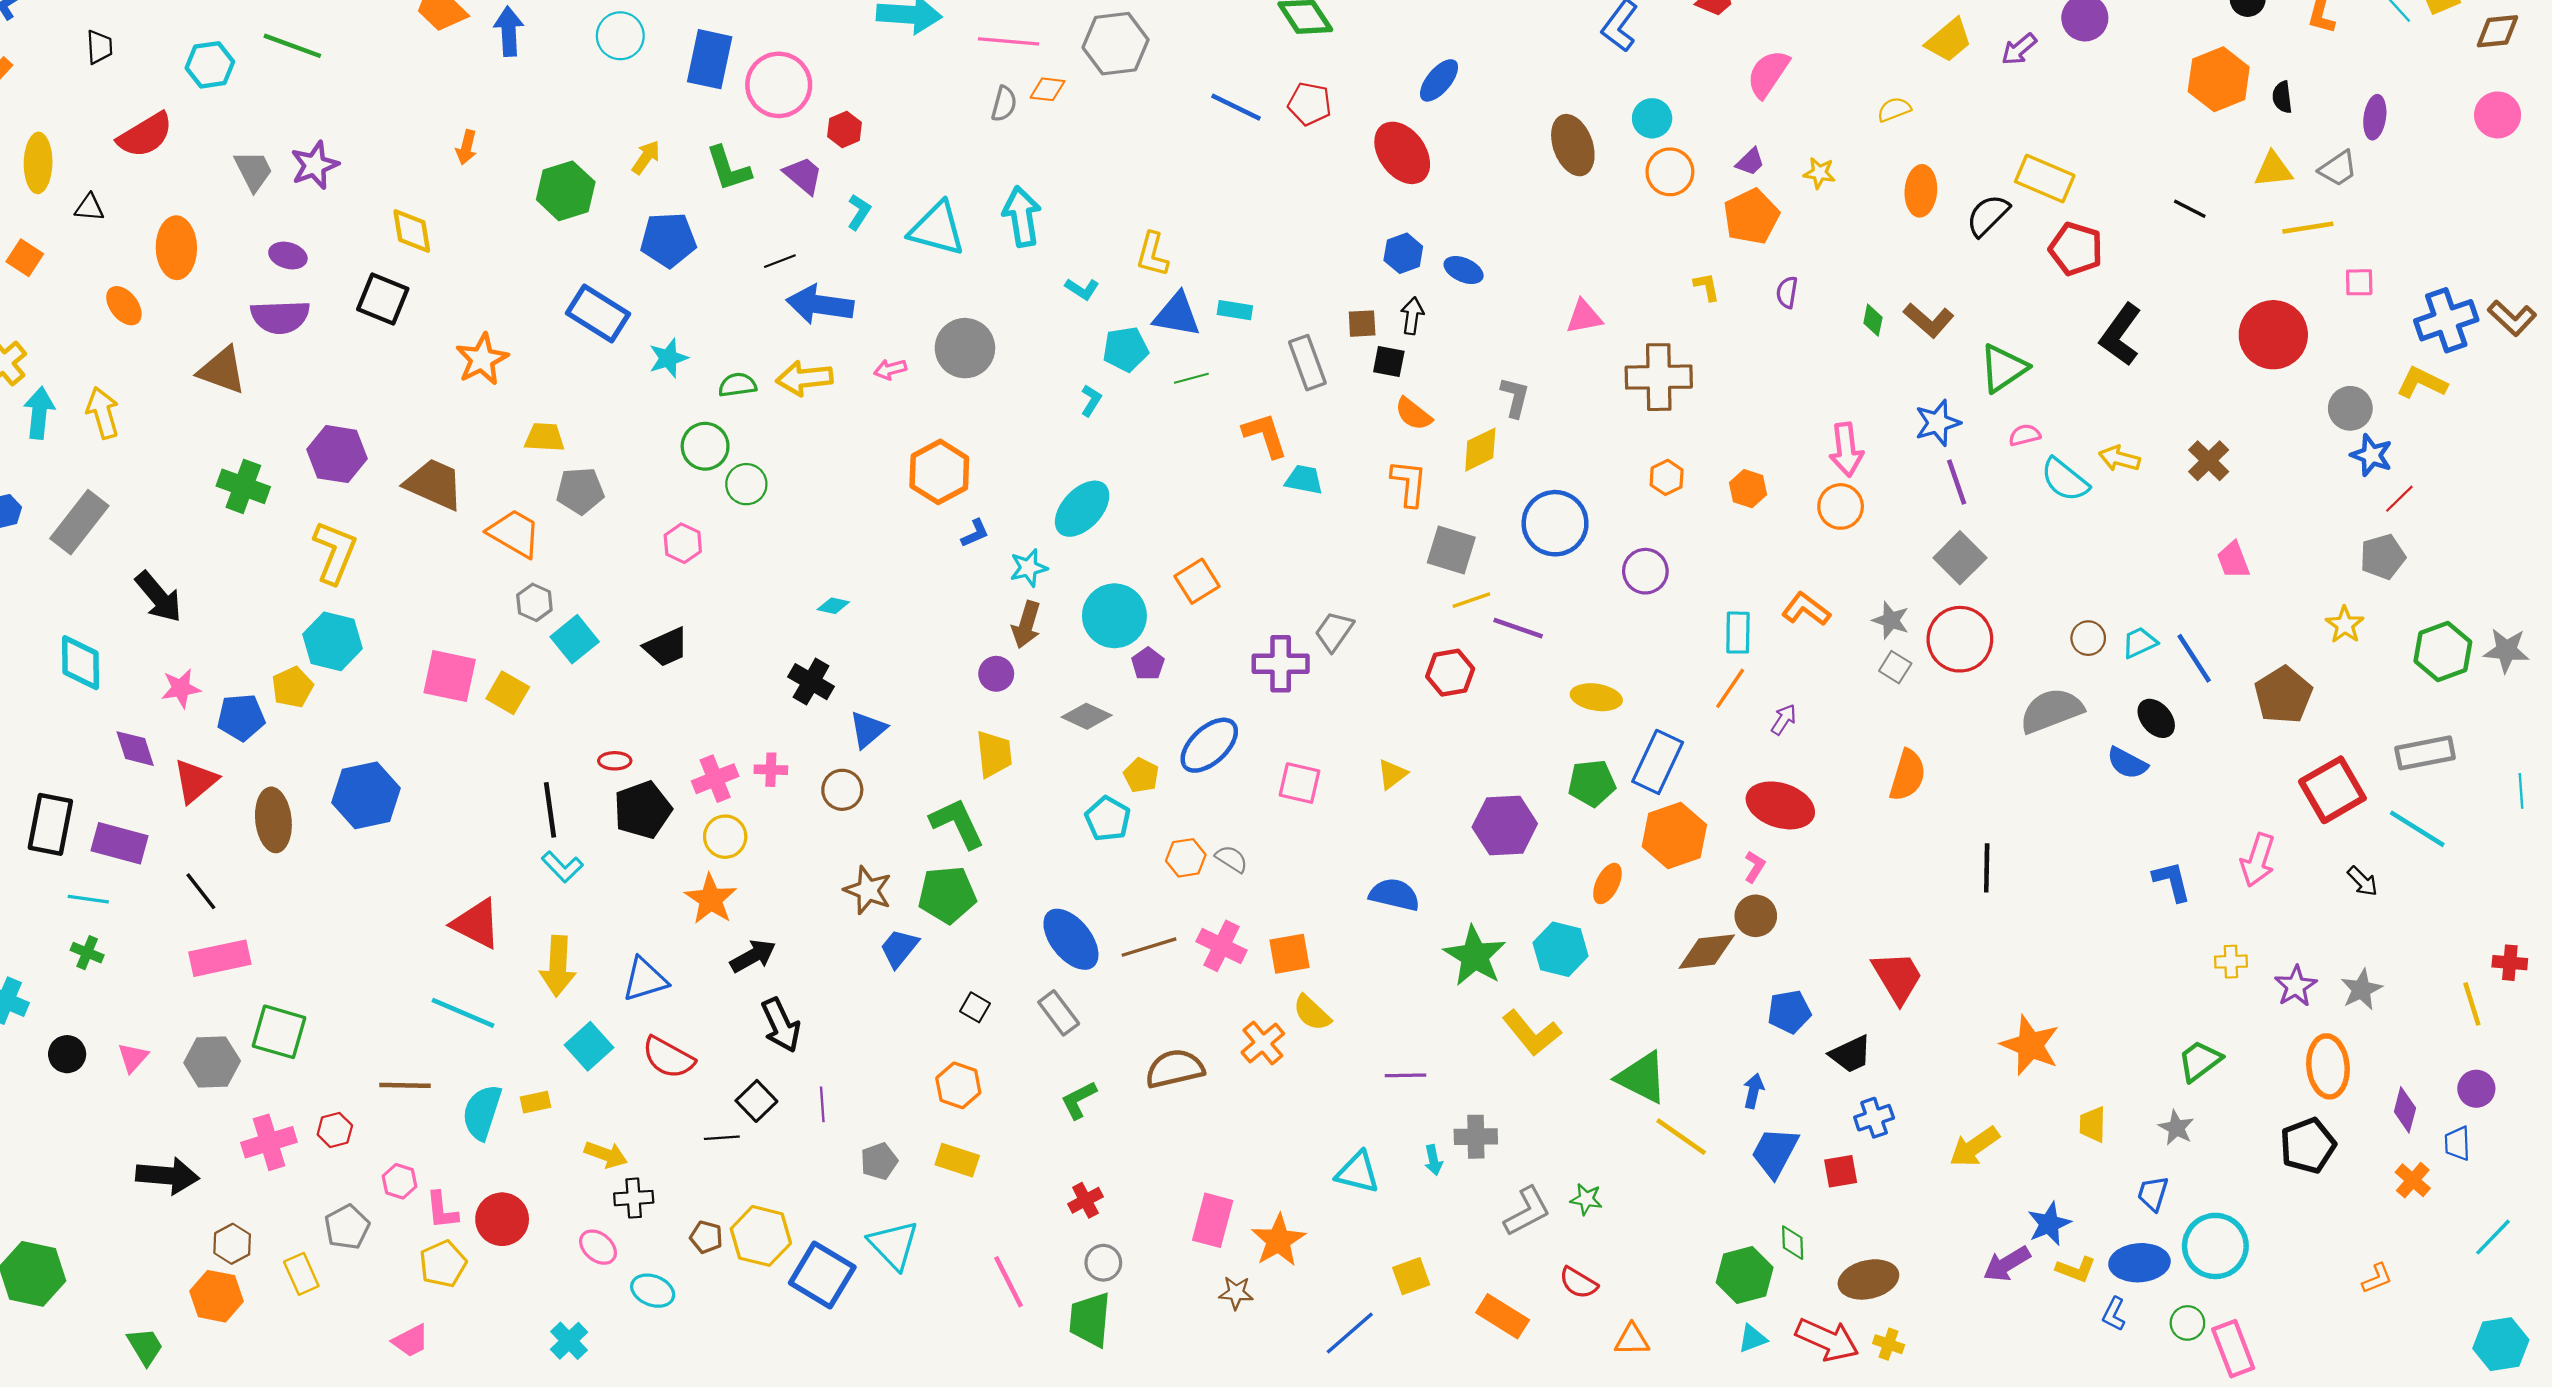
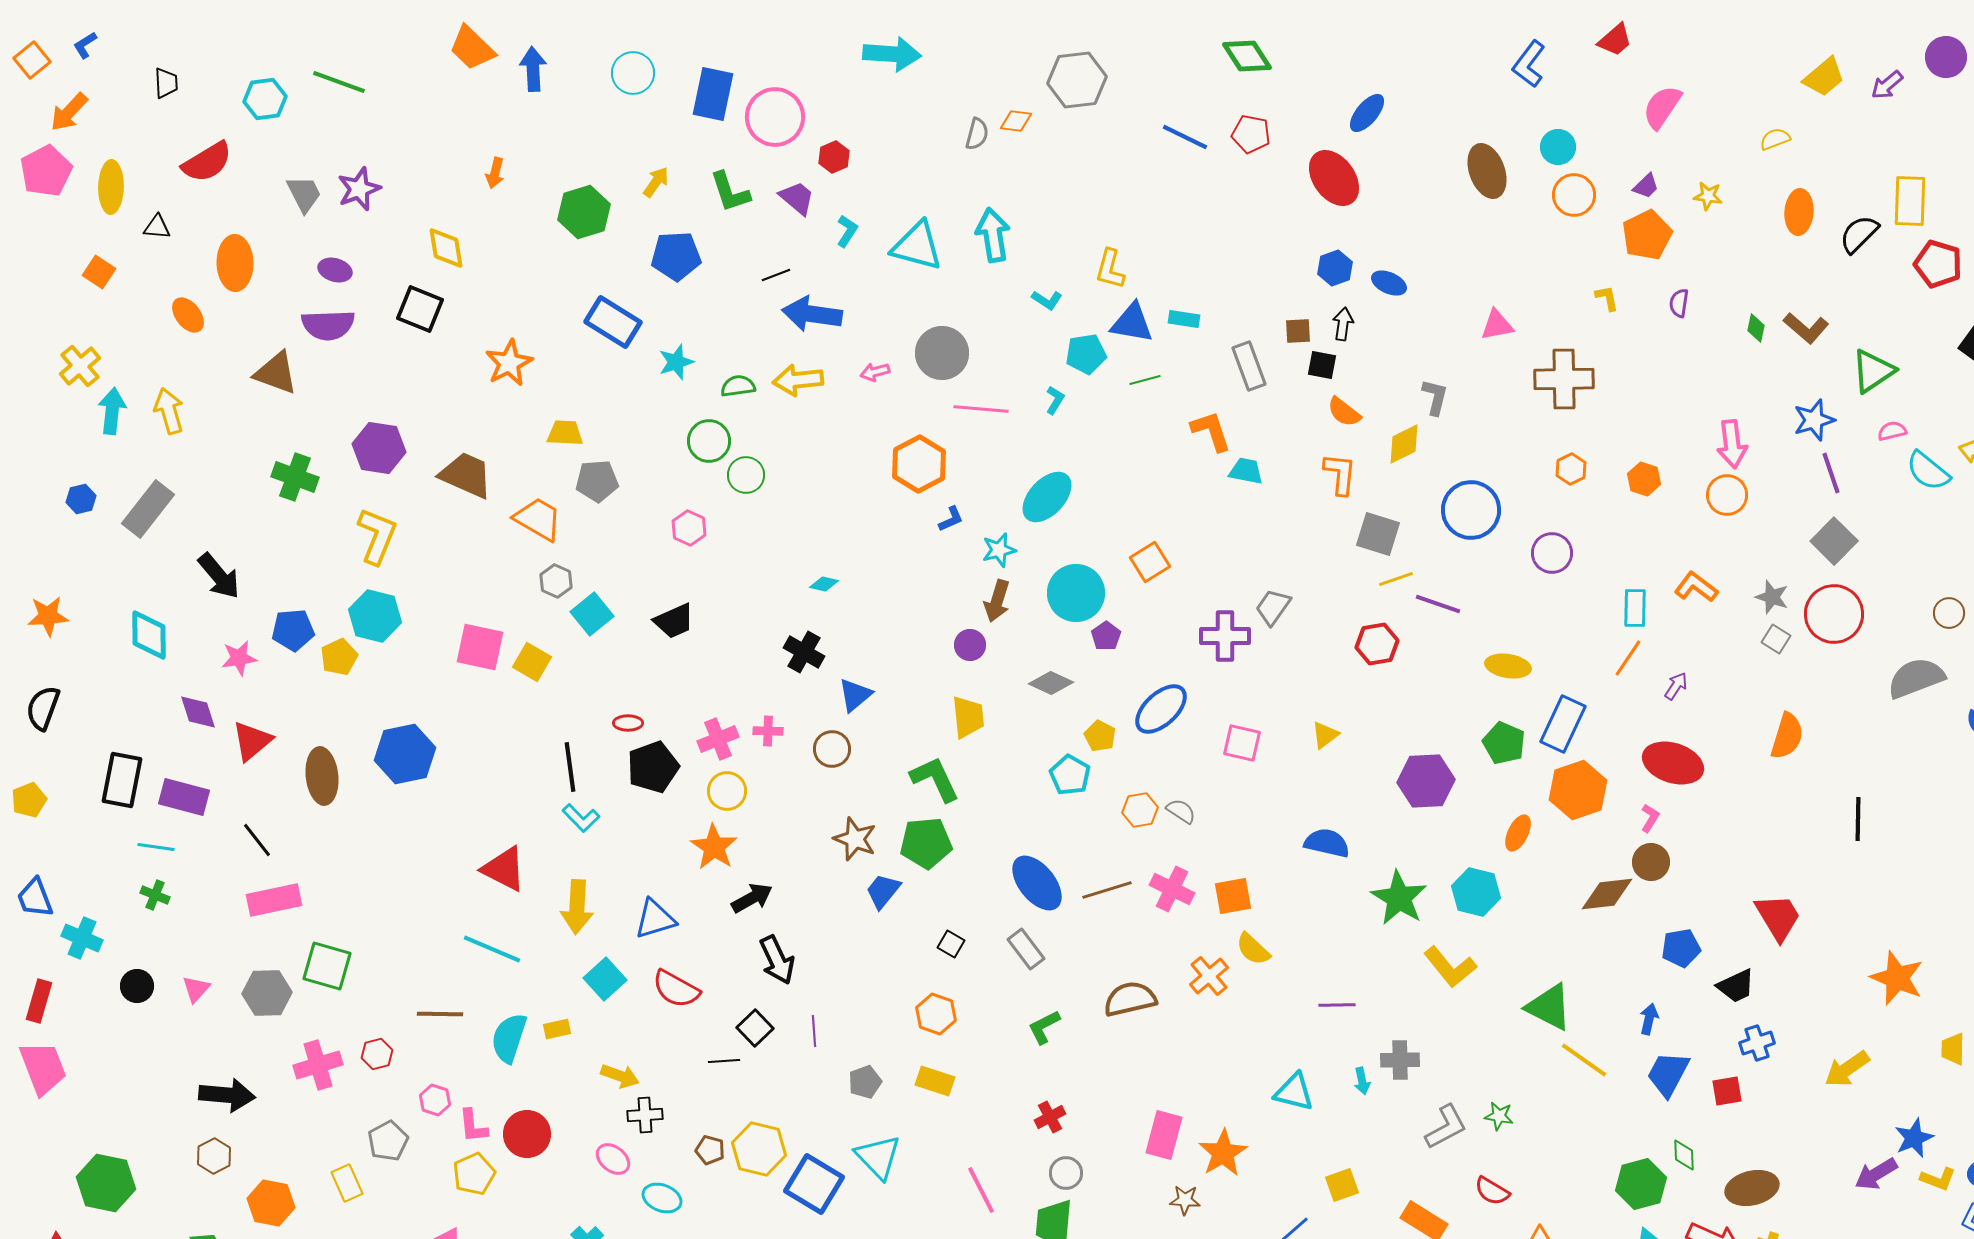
pink line: (1008, 41) -> (981, 409), moved
yellow rectangle: (2045, 179) -> (1910, 201), turned 69
blue pentagon: (241, 717) -> (293, 630), moved
green pentagon: (1592, 783) -> (1504, 743), turned 30
brown hexagon: (232, 1244) -> (214, 1156), moved

